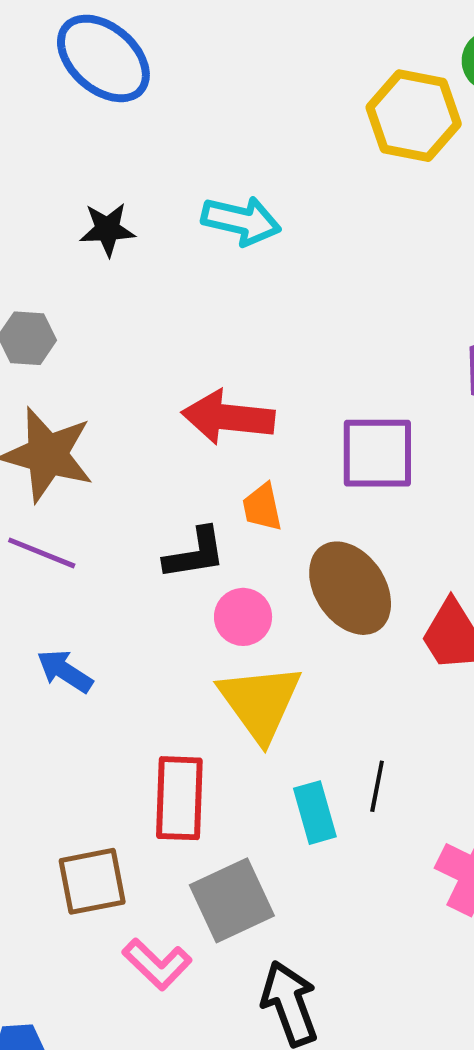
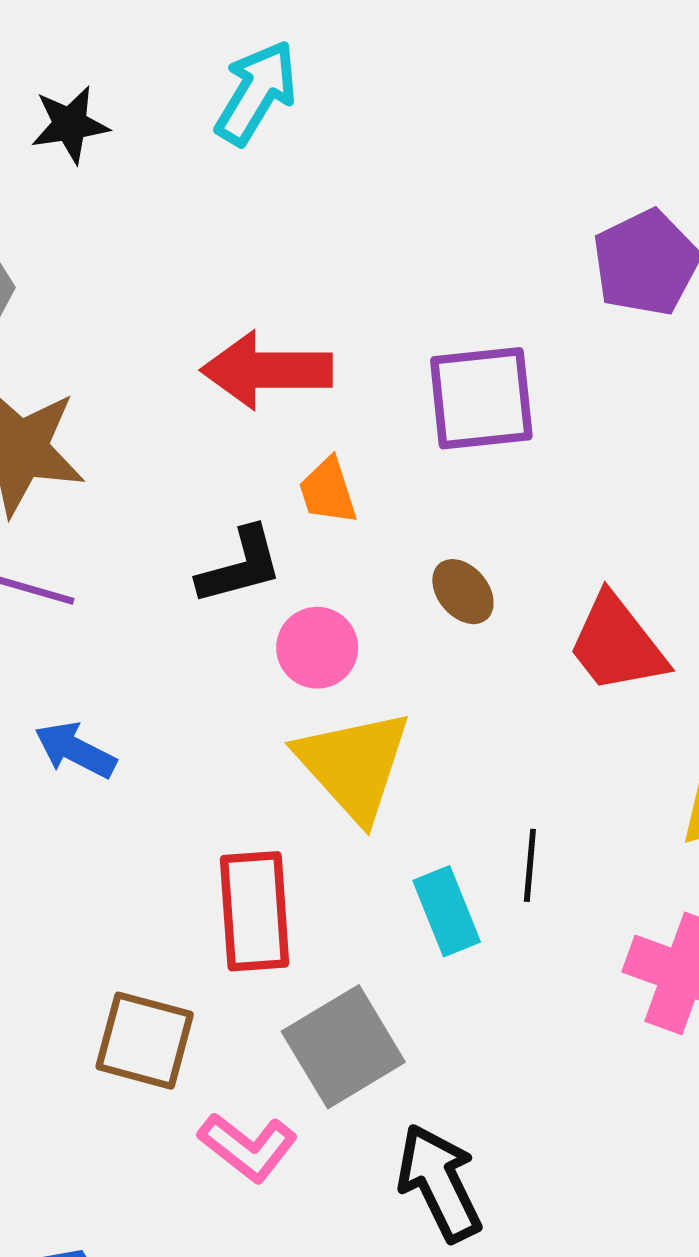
cyan arrow: (241, 221) -> (256, 93), turned -66
brown ellipse: (350, 588) -> (463, 592), size x0.5
brown square: (92, 881) -> (145, 1041), turned 32

